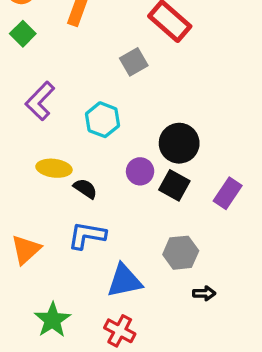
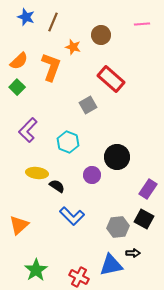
black square: (174, 185) -> (144, 219), moved
blue L-shape: (87, 235) -> (72, 216), moved, turned -145
blue triangle: (124, 281) -> (111, 265), moved

